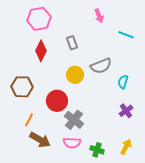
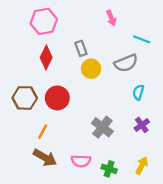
gray semicircle: (101, 66) -> (126, 63), moved
yellow circle: (75, 75) -> (91, 69), moved
red circle: (57, 101) -> (57, 98), moved
orange line: (29, 120) -> (43, 132), moved
gray cross: (74, 120) -> (102, 127), moved

